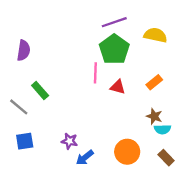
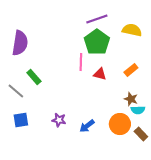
purple semicircle: (24, 50) -> (20, 43), size x1.4
orange circle: (127, 152) -> (120, 124), moved
blue arrow: (85, 158) -> (87, 126), moved

